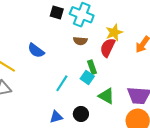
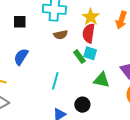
black square: (57, 12) -> (20, 22), moved
blue semicircle: (36, 51) -> (21, 57), turned 102
cyan square: (87, 78) -> (90, 53), moved

